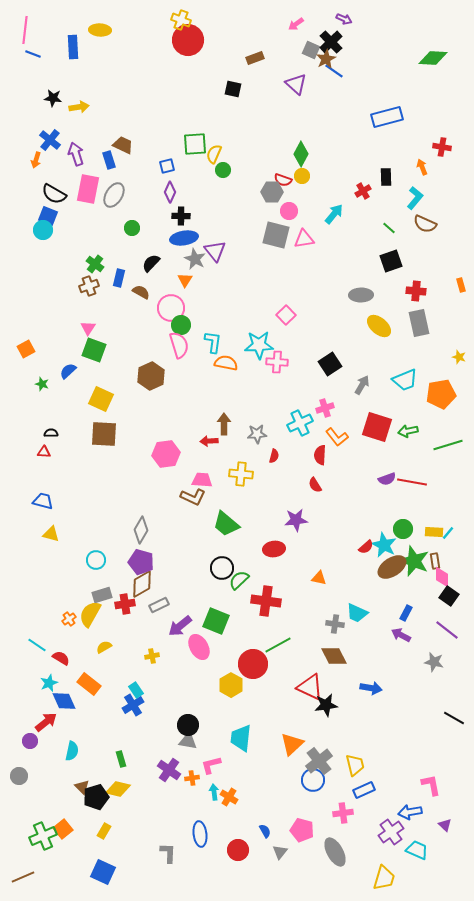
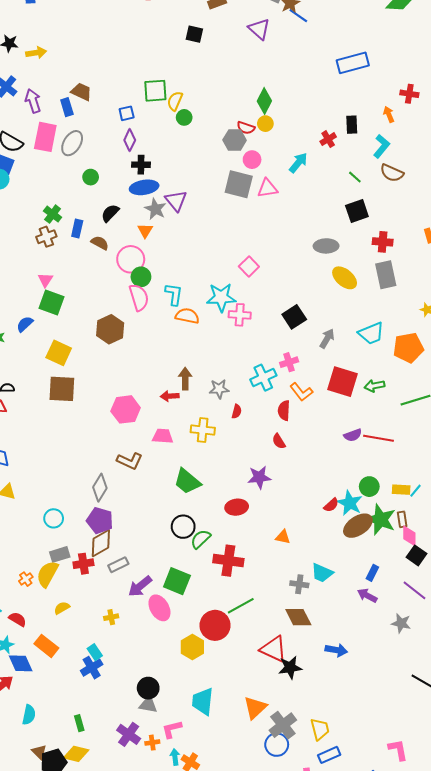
brown L-shape: (193, 497) -> (130, 461), moved

